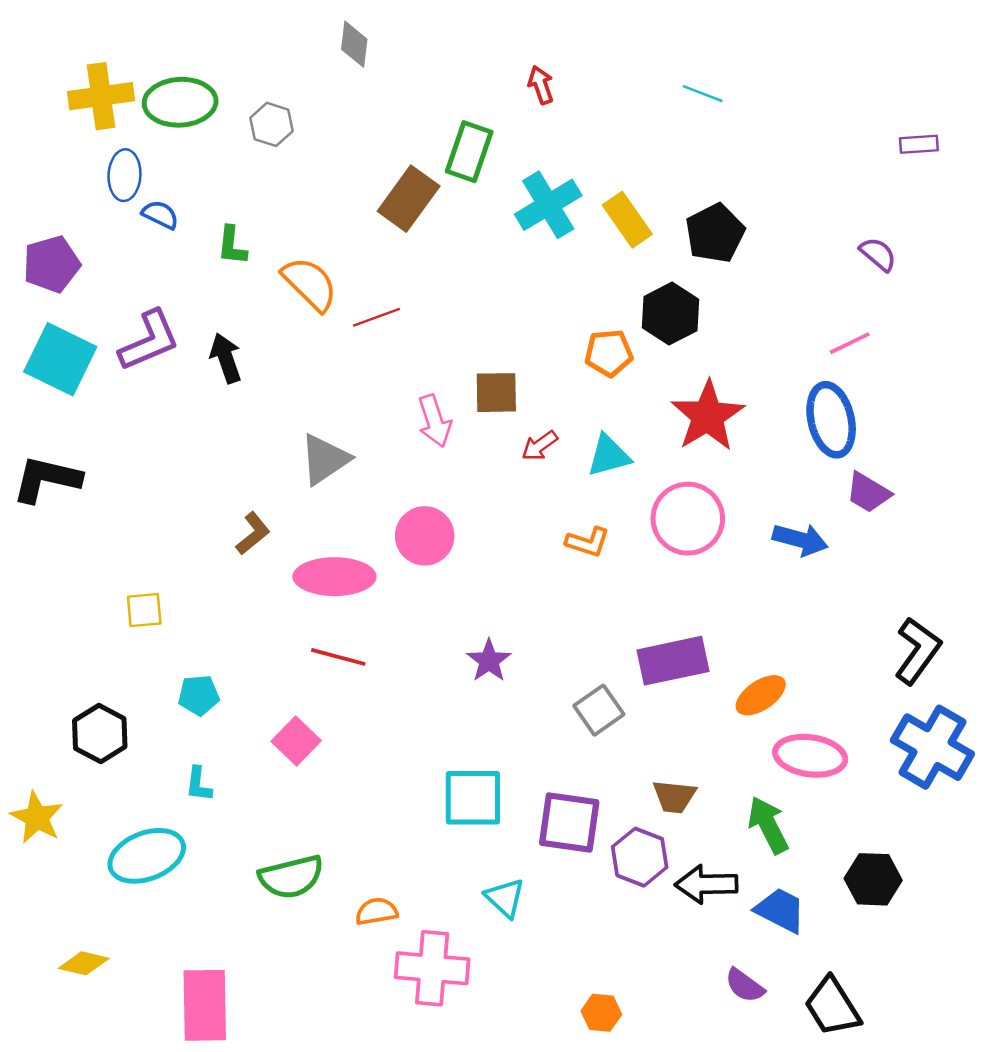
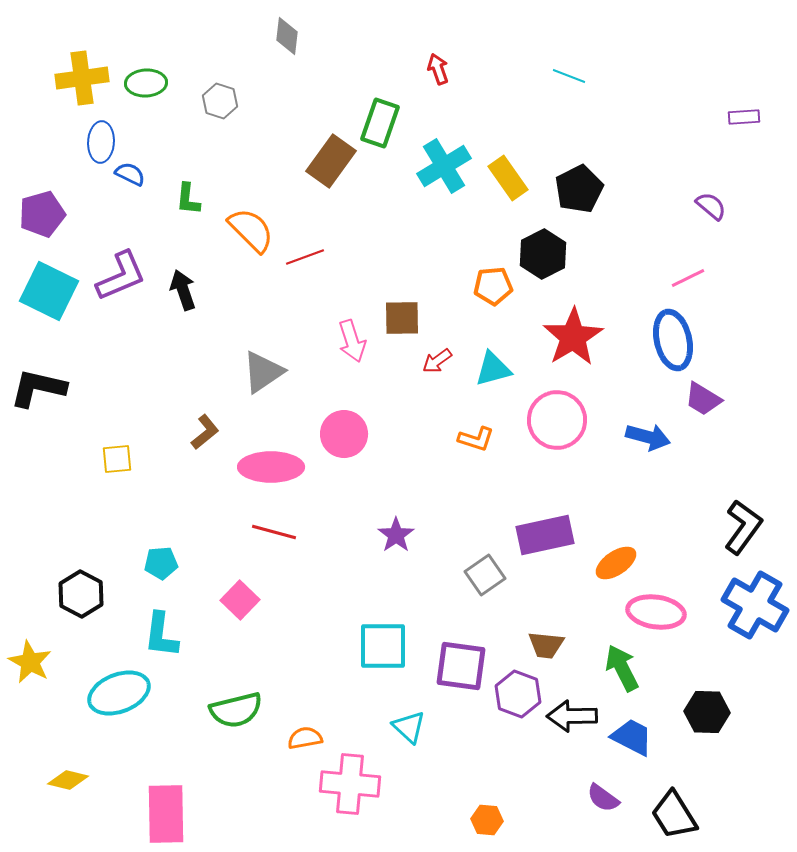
green ellipse: (180, 102) -> (146, 83), size x0.7
yellow square: (144, 610) -> (117, 459), moved
cyan L-shape: (199, 784) -> (161, 635), size x1.6

